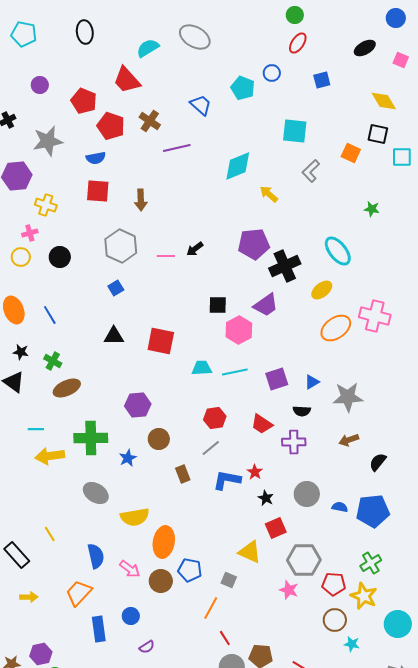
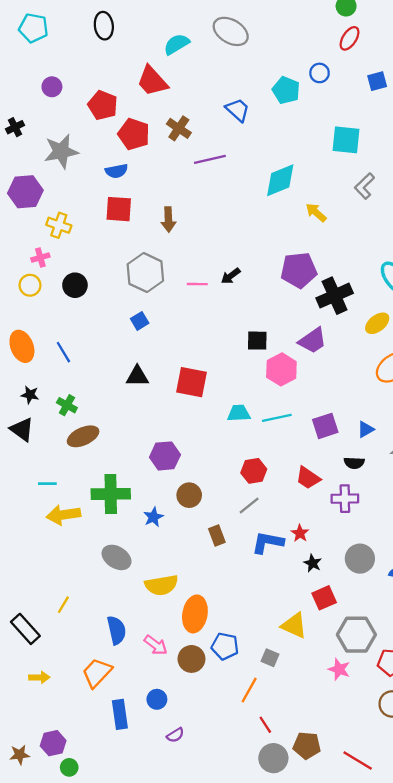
yellow line: (50, 534) -> (63, 605), turned 63

